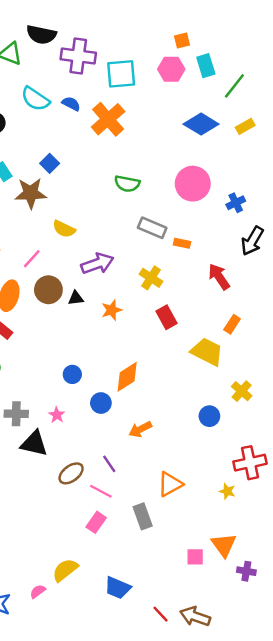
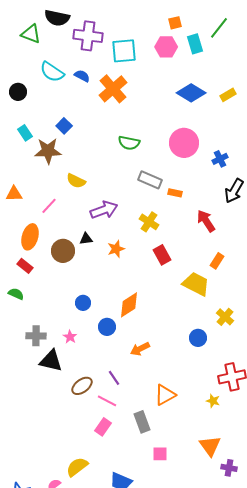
green line: (234, 86) -> (219, 28), moved
brown circle: (48, 290) -> (63, 251), moved
pink square: (195, 557) -> (160, 454), moved

